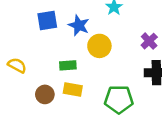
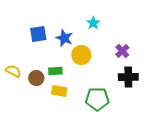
brown circle: (45, 94) -> (36, 78), moved

